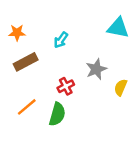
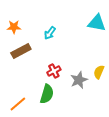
gray star: (96, 69) -> (79, 80), moved
orange line: (27, 107) -> (18, 104), moved

